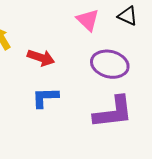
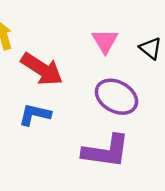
red arrow: (41, 58) -> (42, 69), size x1.4

